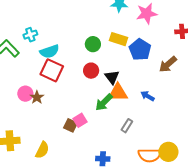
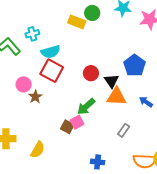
yellow rectangle: (118, 39) -> (77, 22), moved
green circle: (93, 44) -> (92, 13), moved
blue pentagon: (140, 50) -> (135, 65), moved
pink circle: (25, 94) -> (24, 84), moved
green arrow: (104, 102) -> (86, 107), moved

